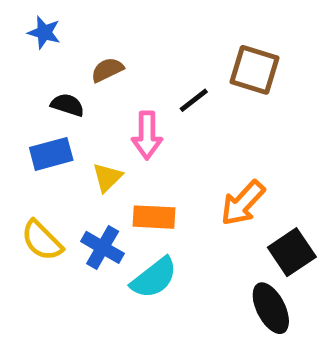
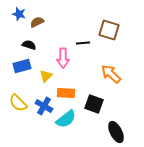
brown semicircle: (107, 70) -> (37, 22), moved
black line: (194, 100) -> (83, 43), turned 32
orange arrow: (243, 203) -> (111, 74), moved, turned 90
black square: (292, 252) -> (94, 104), moved, turned -36

